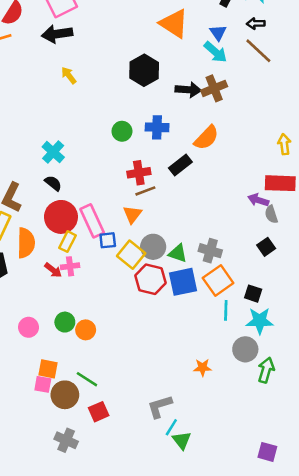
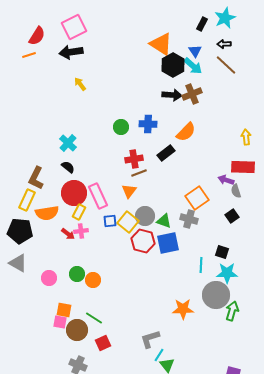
black hexagon: (144, 70) -> (173, 65), moved
blue square: (108, 240) -> (110, 221), moved
orange semicircle: (26, 243) -> (47, 213), turned 80
orange square: (218, 281) -> (197, 198), moved
gray circle: (245, 349) -> (216, 295), size x1.4
orange star: (202, 368) -> (183, 309), size x1.5

